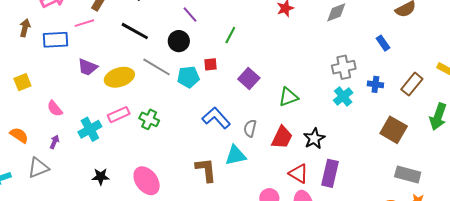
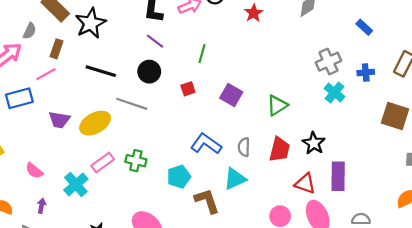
cyan pentagon: (188, 77) -> (179, 177), moved

